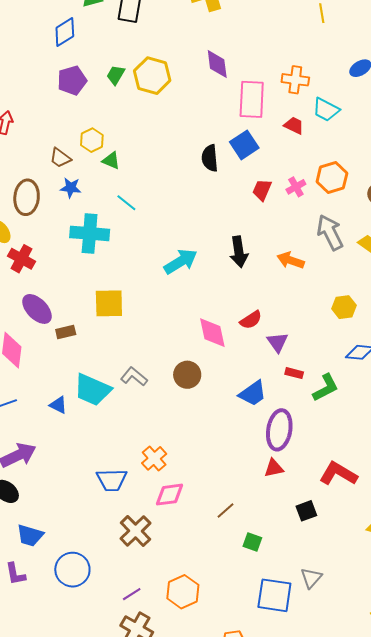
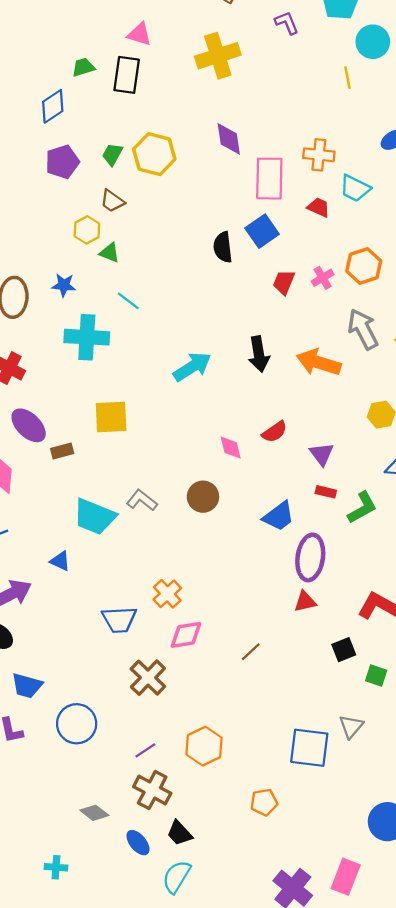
brown trapezoid: (60, 158) -> (112, 201), moved
orange arrow: (291, 260) -> (319, 362), size x1.4
pink diamond: (212, 333) -> (231, 448), size x0.7
purple triangle: (277, 342) -> (322, 454), moved
blue triangle: (58, 405) -> (60, 561), moved
green square: (252, 542) -> (376, 676), moved

